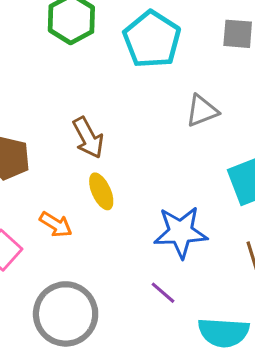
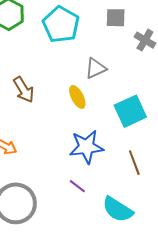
yellow ellipse: (101, 191) -> (77, 97), moved
cyan semicircle: (224, 332) -> (118, 209), turned 32

